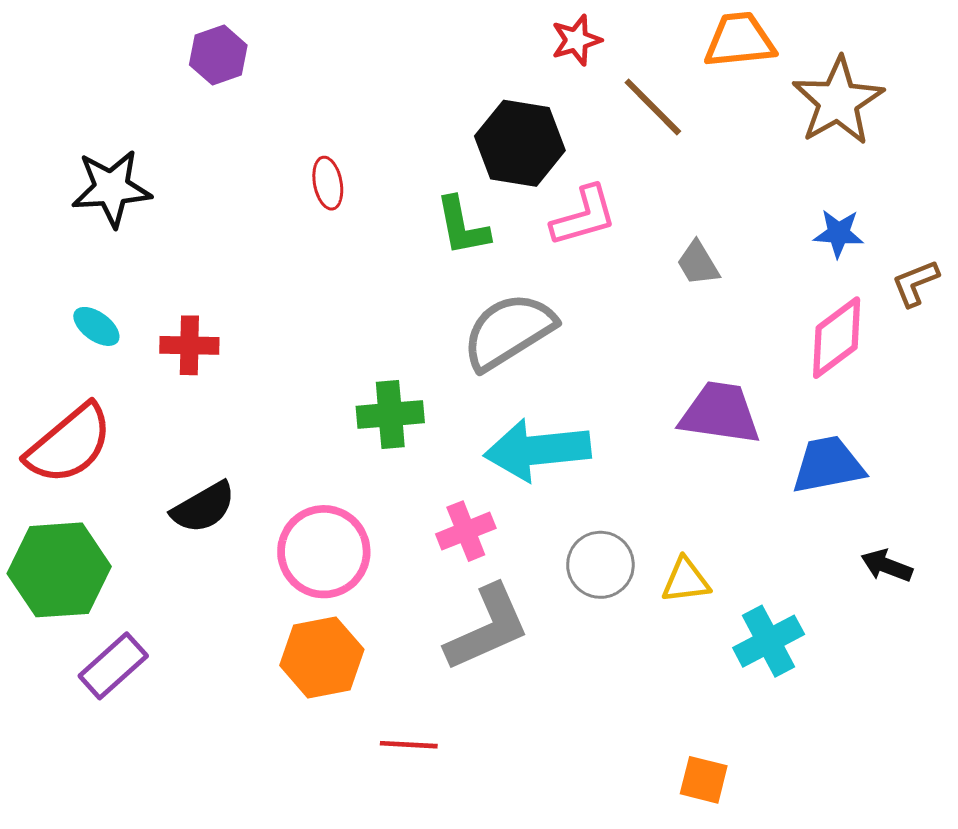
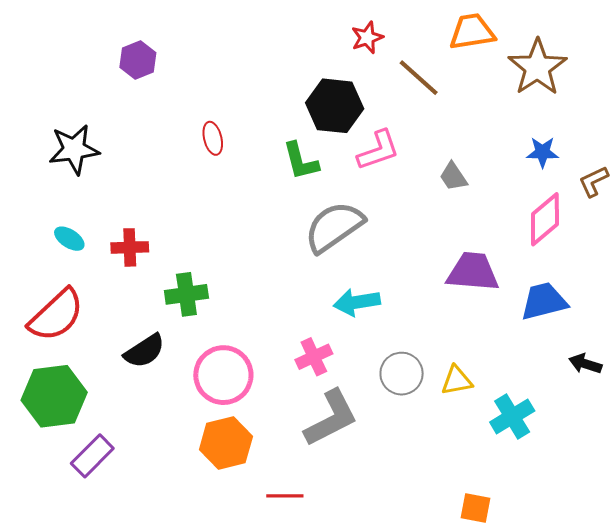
green cross: (390, 415) -> (186, 294), moved
cyan arrow: (537, 450) -> (357, 302), size x0.7

